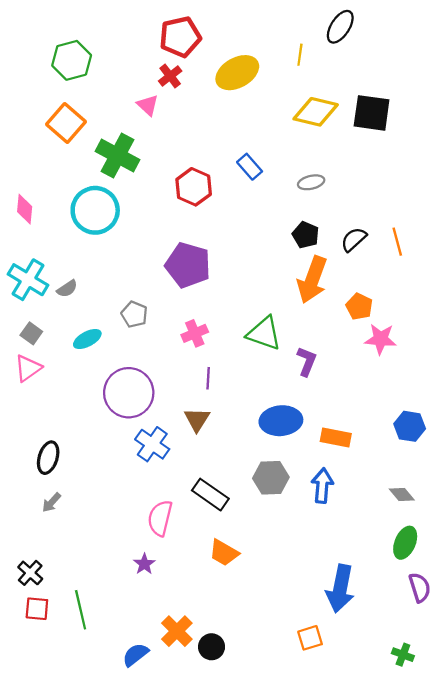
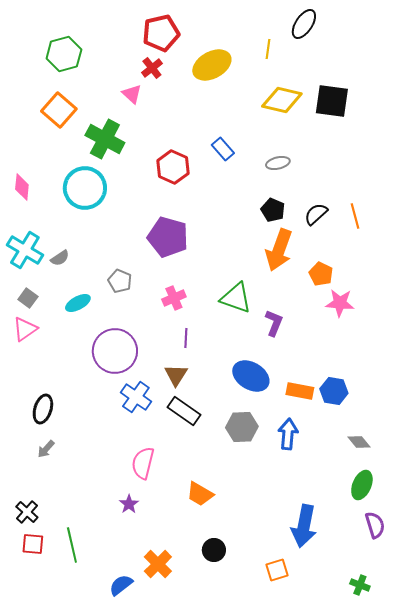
blue ellipse: (281, 421) -> (251, 376), turned 36
blue hexagon: (410, 426) -> (334, 391), moved
black rectangle: (210, 495) -> (184, 411), moved
black circle: (212, 647) -> (214, 550), moved

